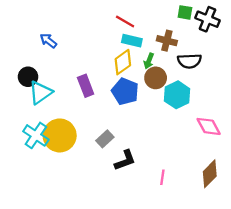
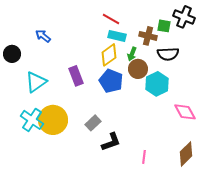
green square: (185, 12) -> (164, 26), moved
black circle: (28, 77) -> (12, 54), moved

